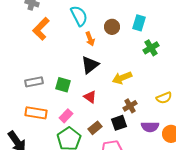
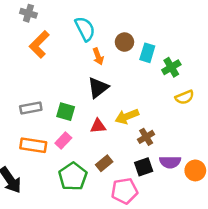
cyan rectangle: (139, 23) -> (147, 53), moved
yellow arrow: (122, 78) -> (127, 116), moved
red triangle: (90, 97) -> (98, 126), turned -40
yellow semicircle: (164, 98) -> (184, 97), moved
pink rectangle: (66, 116) -> (63, 140), moved
black square: (119, 123) -> (144, 167), moved

